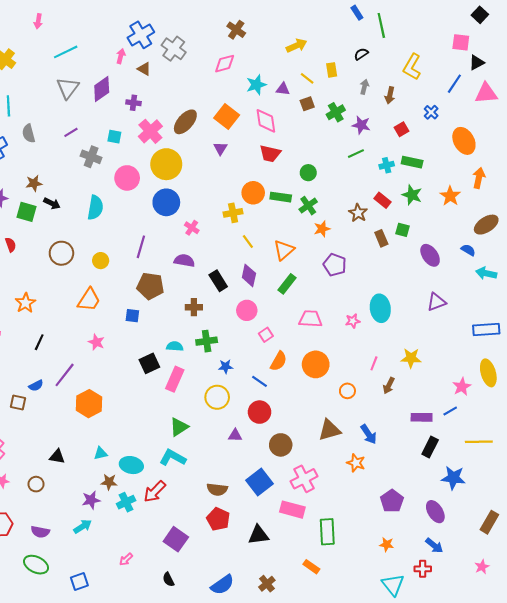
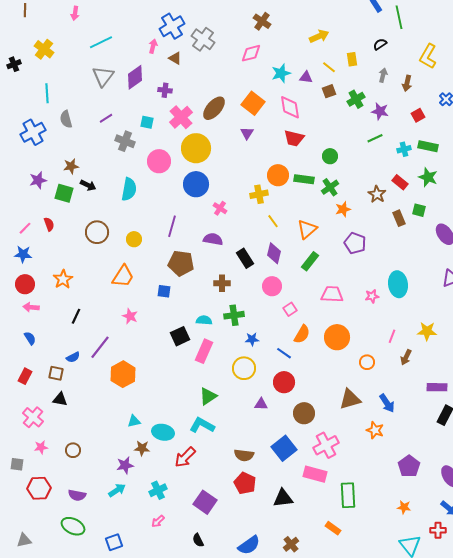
black triangle: (57, 457) -> (60, 399), moved
cyan cross: (126, 502) -> (158, 490), moved

